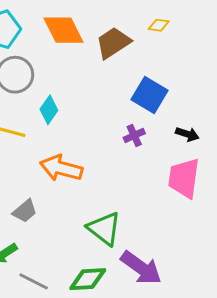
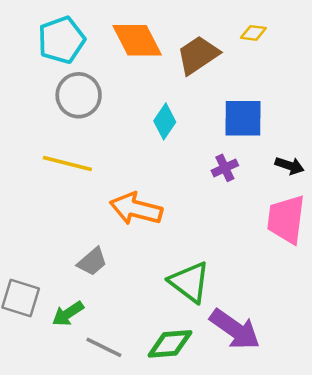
blue square: (149, 95) -> (243, 118), turned -30
cyan diamond: (49, 110) -> (165, 121), moved

